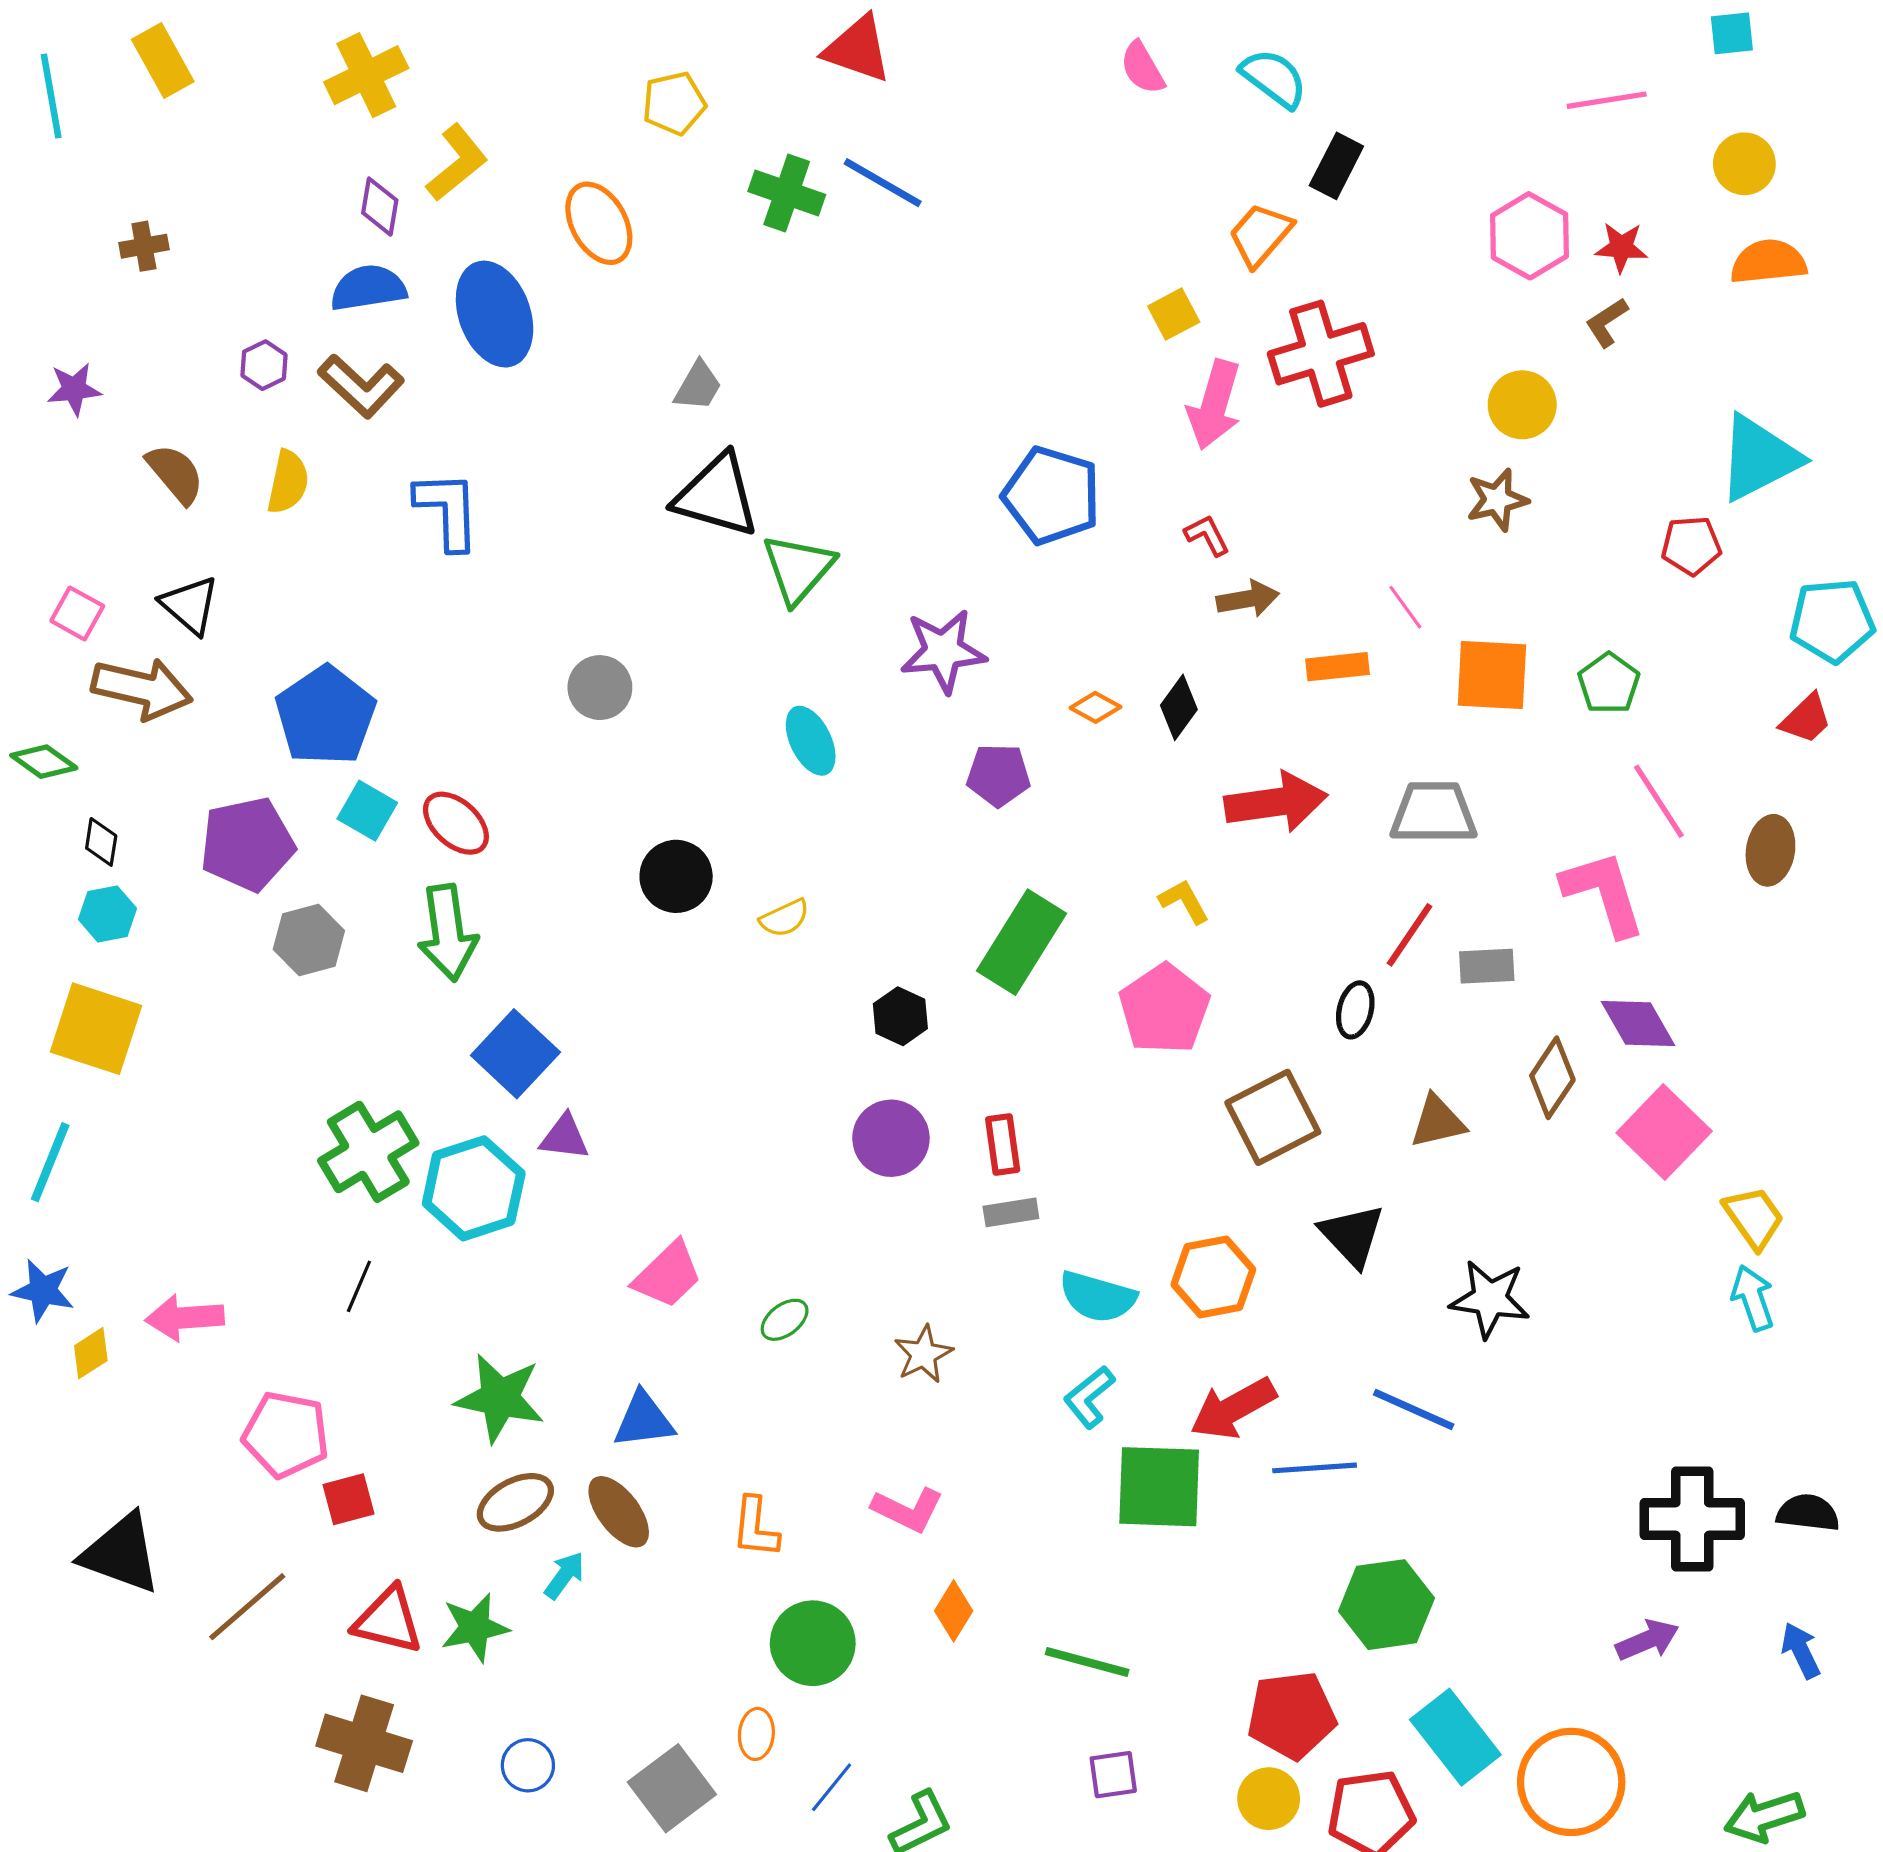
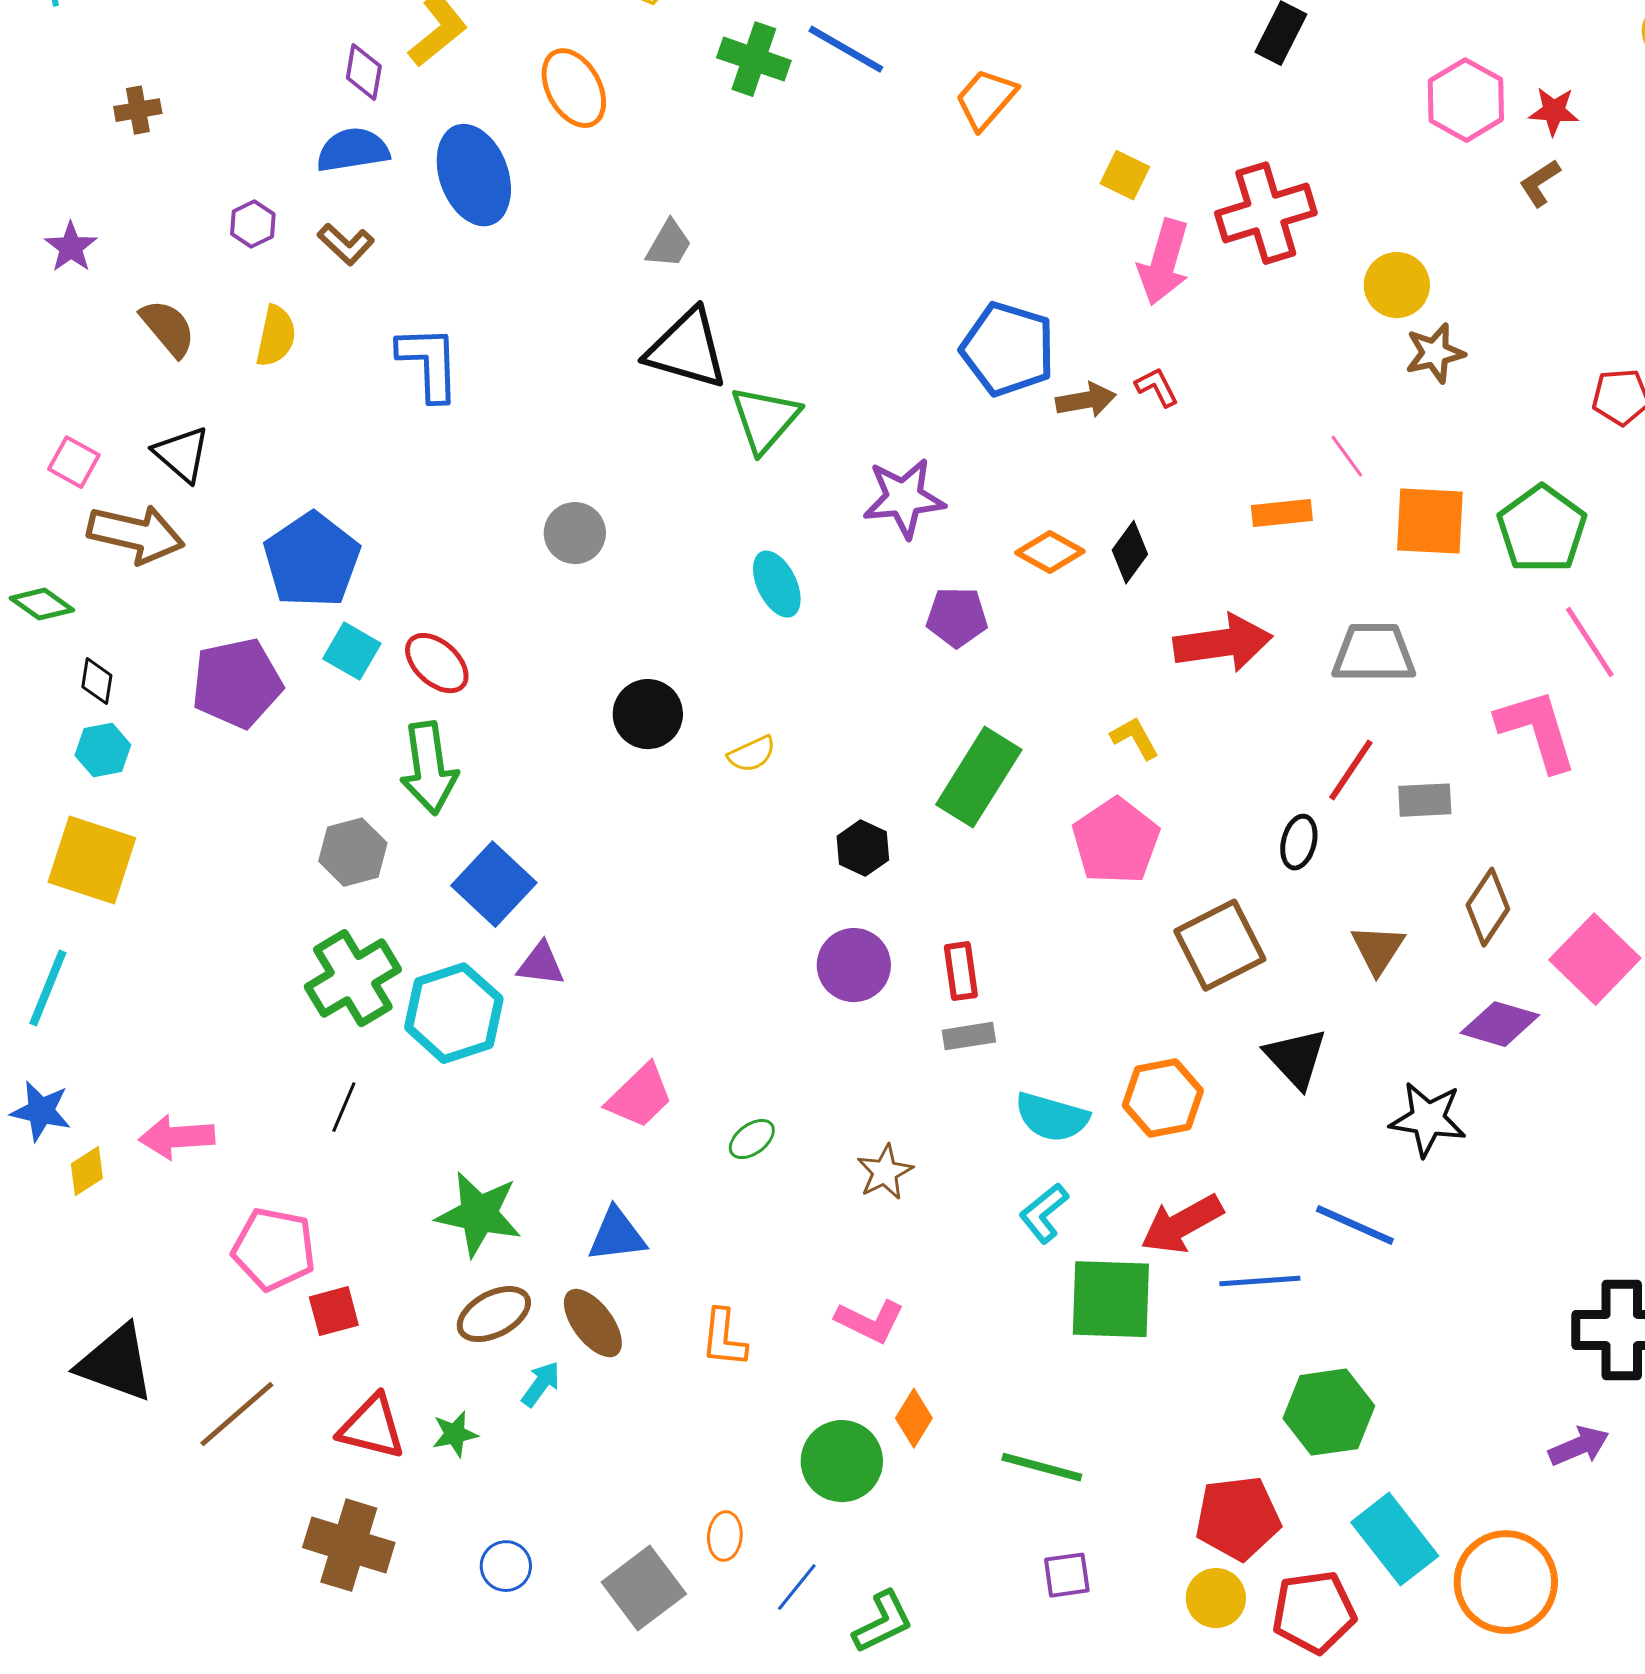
orange trapezoid: (1260, 235) -> (986, 99), moved
yellow square: (1174, 314) -> (1125, 175), turned -36
brown L-shape: (361, 386) -> (346, 244), size x0.7
purple star: (74, 389) -> (71, 247), turned -30
yellow circle: (1522, 405) -> (1397, 285), moved
brown arrow: (1248, 599) -> (1086, 400), moved
green pentagon: (1609, 683) -> (1542, 529), size x1.5
orange diamond: (1095, 707) -> (1050, 552), size x1.4
gray hexagon: (309, 940) -> (353, 852), moved
purple diamond: (1638, 1023) -> (1500, 1024), moved, turned -44
brown triangle: (1438, 1122) -> (1378, 949), turned -44
green star: (475, 1628) -> (455, 1434), size x0.7
green circle: (813, 1643) -> (842, 1461), moved

